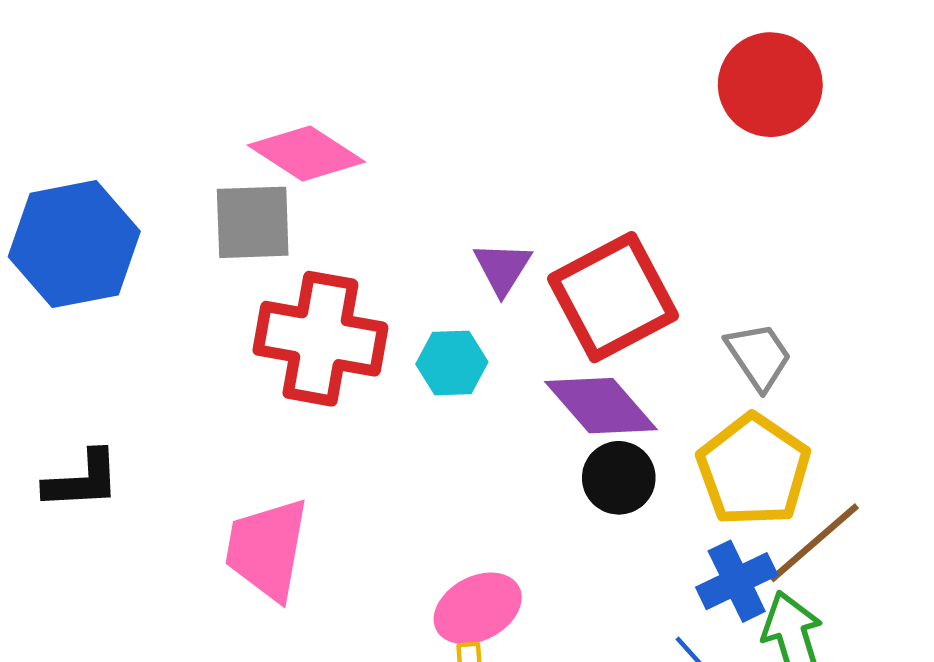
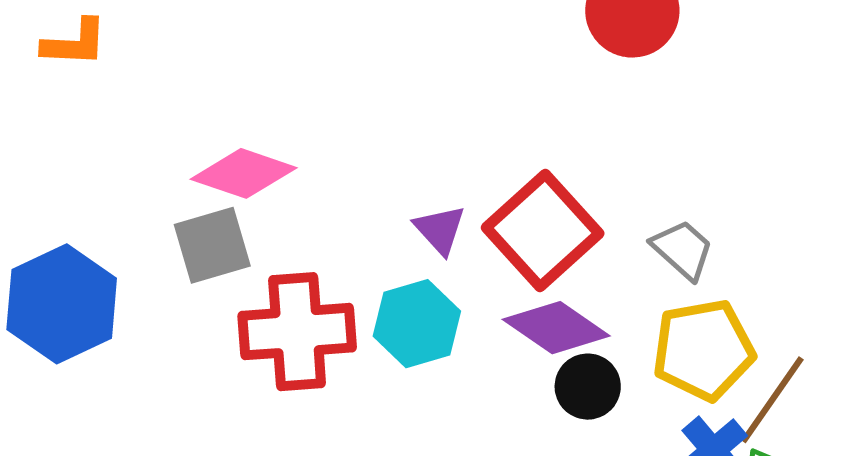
cyan hexagon: (452, 363) -> (417, 324), size x1.4
yellow pentagon: (754, 470) -> (703, 350), turned -30

